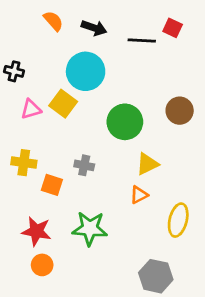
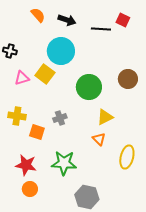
gray cross: (84, 165) -> (60, 118), turned -32
orange triangle: (139, 195) -> (99, 139), turned -48
gray hexagon: (156, 276) -> (87, 197), moved

